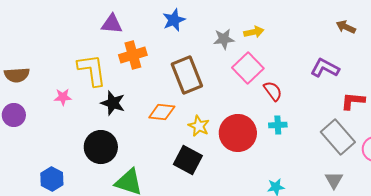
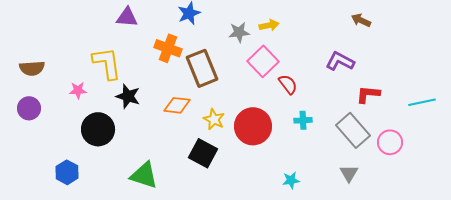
orange cross: (133, 55) -> (168, 48), moved, turned 36
cyan cross: (278, 125) -> (303, 120), moved
black circle: (101, 147) -> (98, 129), moved

